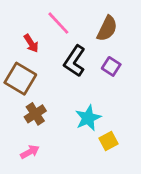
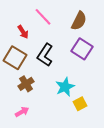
black L-shape: (75, 61) -> (45, 55), moved
purple square: (111, 66) -> (82, 49), size x1.5

